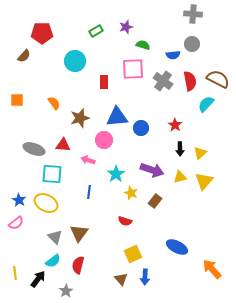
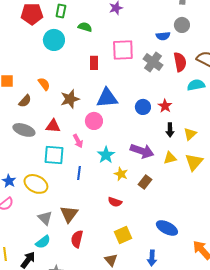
green rectangle: (96, 31) -> (61, 11), moved, turned -48
green semicircle: (143, 45) -> (85, 27), moved
brown semicircle: (24, 56) -> (25, 101), moved
cyan circle: (75, 61) -> (54, 40), moved
cyan semicircle: (206, 104) -> (196, 85), turned 36
blue circle: (141, 128) -> (143, 107), moved
pink arrow: (88, 160) -> (78, 141), turned -136
cyan square: (52, 174) -> (54, 155), moved
red semicircle: (78, 265) -> (77, 239), moved
blue arrow: (145, 277) -> (152, 258), moved

